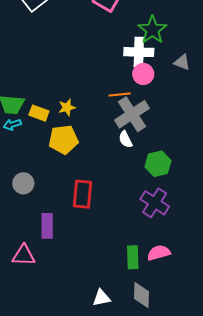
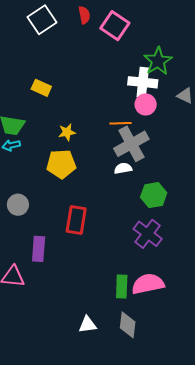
yellow rectangle: (39, 113) -> (41, 88), moved
white semicircle: (125, 139) -> (123, 168), turned 102
pink semicircle: (159, 253) -> (148, 284), size x1.4

